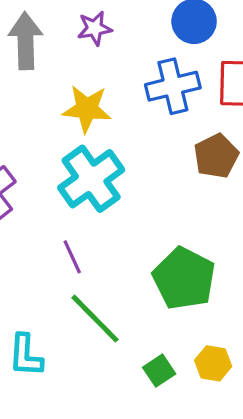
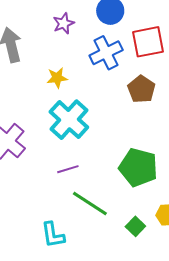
purple star: (95, 28) -> (64, 23), moved
yellow star: (87, 109) -> (57, 78), size x0.7
purple line: (72, 257) -> (68, 169), turned -70

